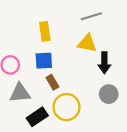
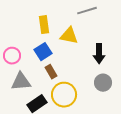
yellow triangle: (87, 43) -> (69, 36), moved
blue square: (44, 61) -> (43, 52), turned -30

